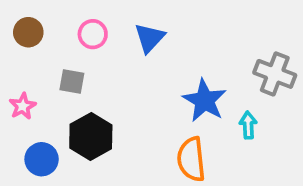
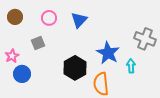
gray square: (72, 82) -> (38, 43), turned -32
black hexagon: (91, 136) -> (75, 68), moved
blue circle: (42, 159) -> (22, 74), moved

